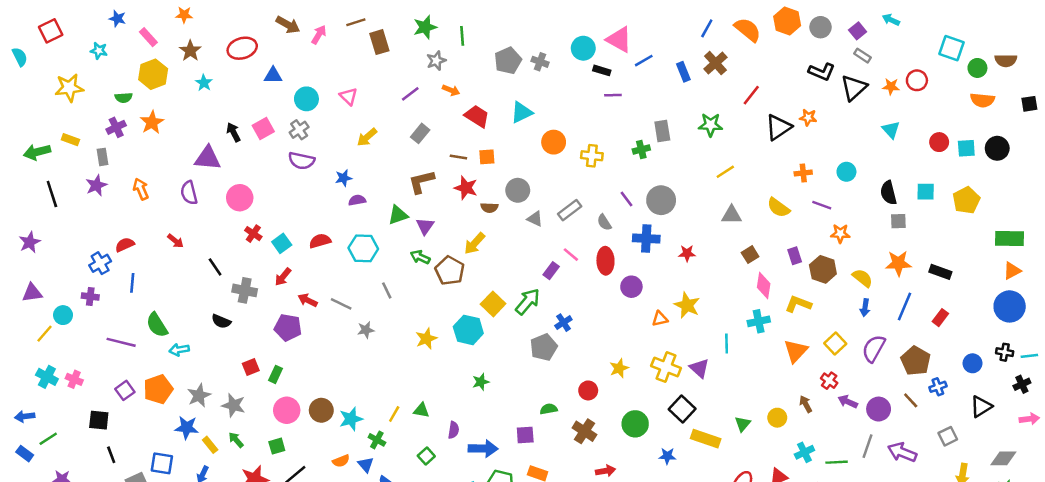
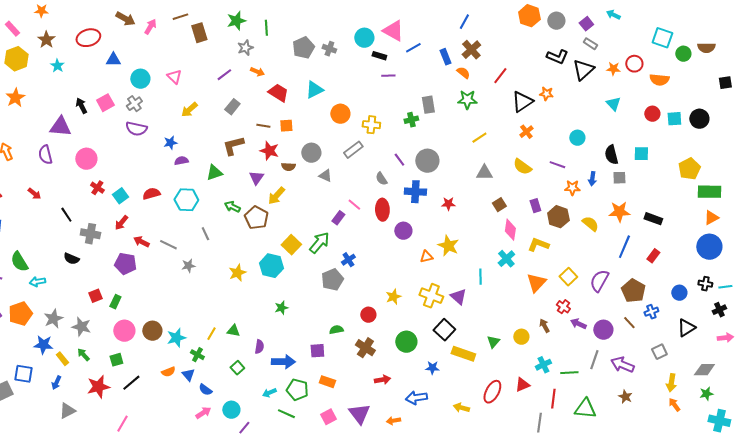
orange semicircle: (748, 30) -> (463, 73), moved, size x0.6
orange semicircle: (982, 100) -> (659, 80), moved
orange cross: (803, 173) -> (526, 132), moved, turned -32
yellow pentagon: (966, 200) -> (689, 169), moved
gray rectangle: (570, 210) -> (353, 150), moved
purple triangle: (425, 226) -> (256, 178), moved
blue arrow: (865, 308) -> (592, 179), moved
cyan cross: (759, 321) -> (506, 259), turned -30

